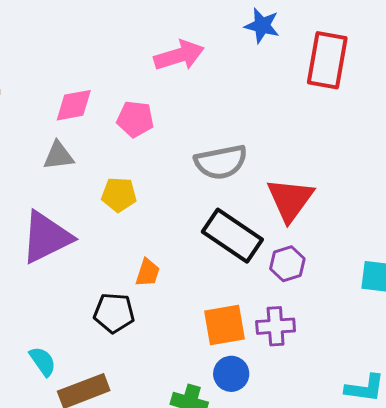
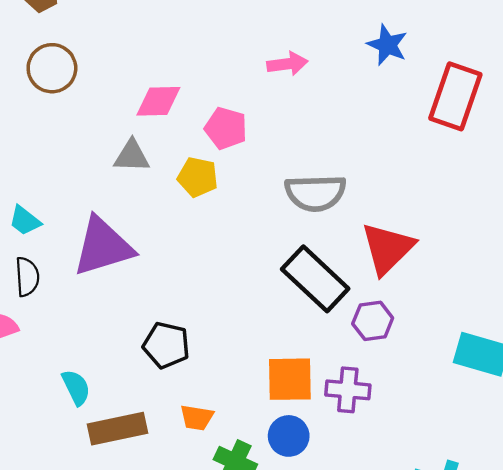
pink arrow: (179, 55) -> (287, 64), size x0.7
yellow pentagon: (119, 195) -> (198, 177), moved
orange trapezoid: (148, 273) -> (197, 418), moved, turned 72

